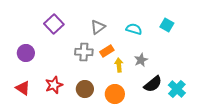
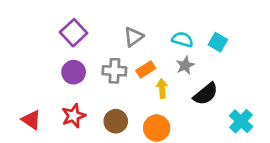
cyan square: (167, 25) -> (218, 42), moved
purple circle: (26, 53) -> (74, 72), moved
gray star: (141, 60) -> (185, 65), moved
black semicircle: (153, 84) -> (206, 94), moved

